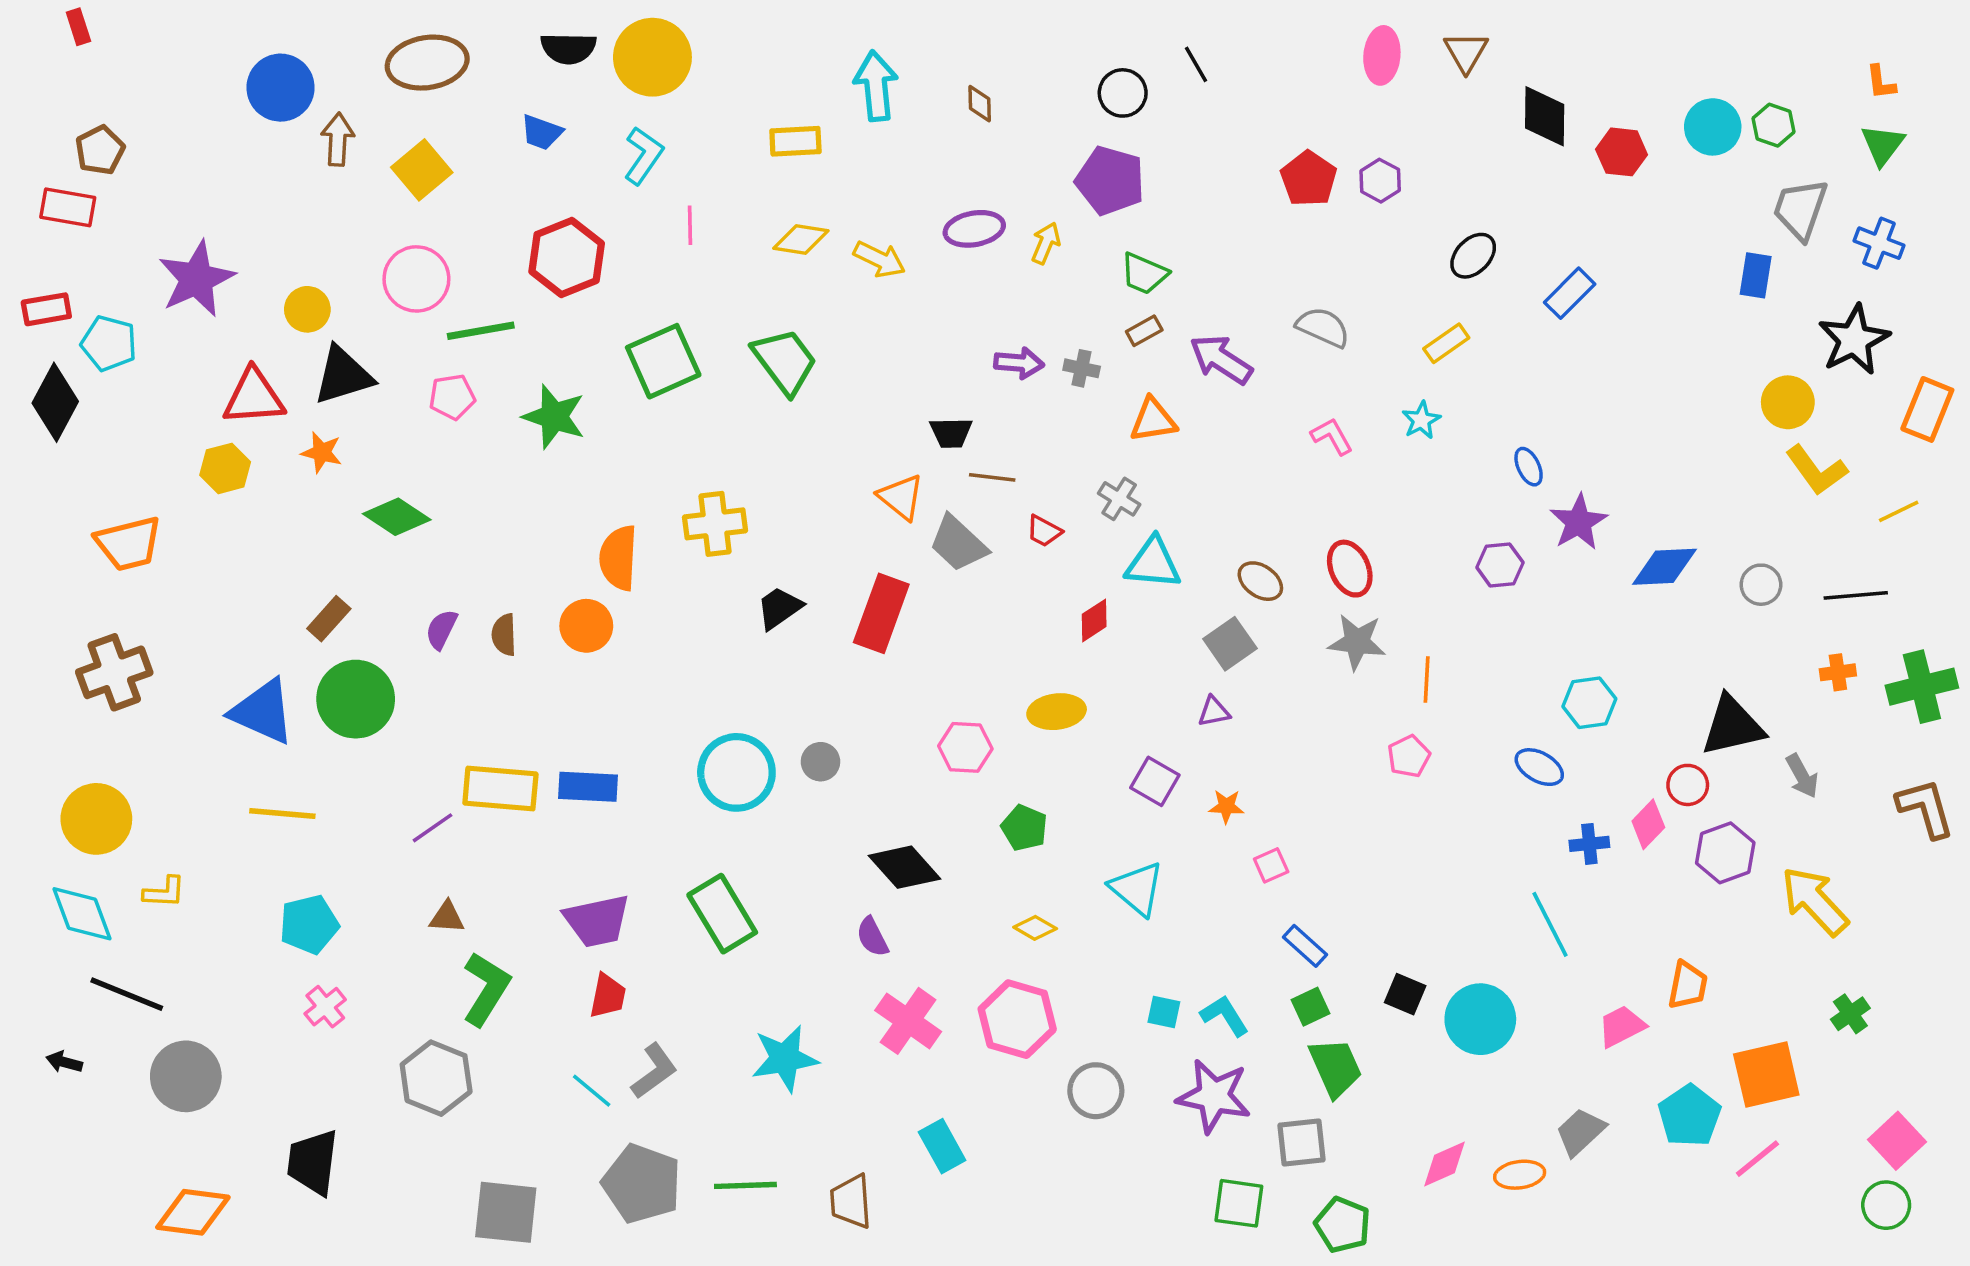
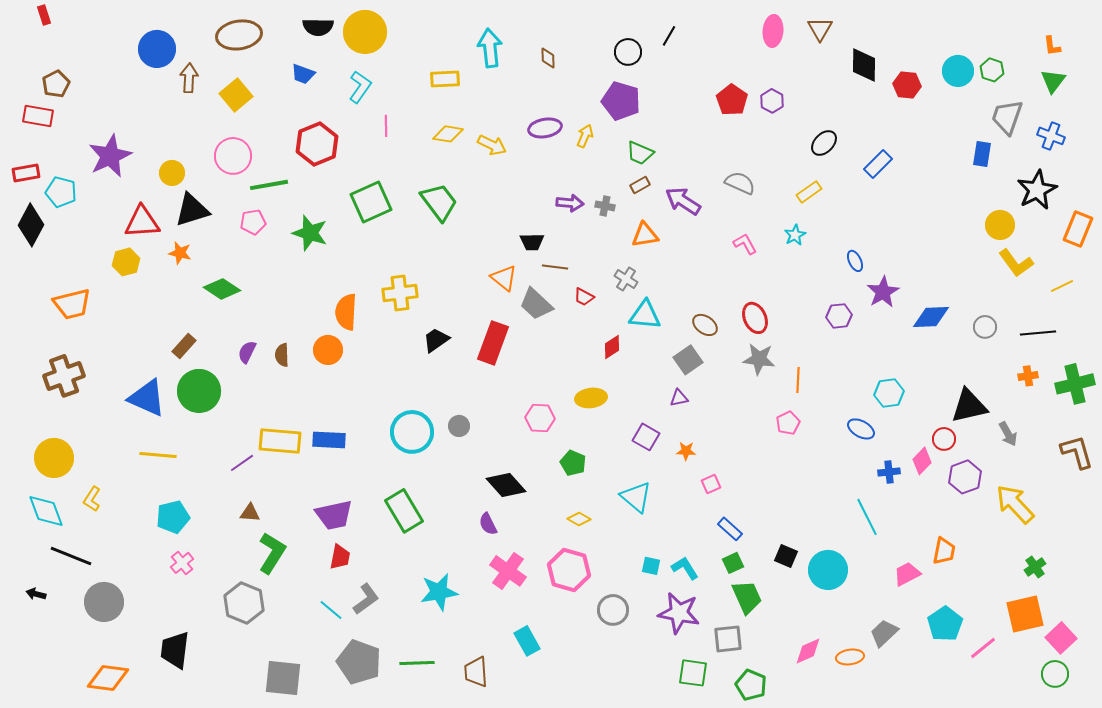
black line: (1196, 64) -> (669, 36), turned 60
yellow L-shape: (164, 892) -> (92, 499), turned 120
orange square: (1766, 1075) -> (1025, 614), moved

